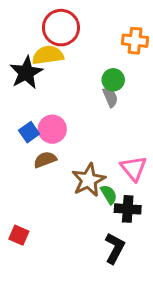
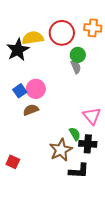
red circle: (61, 28) -> (62, 33), moved
brown star: (89, 180) -> (61, 150), moved
black L-shape: (115, 248) -> (79, 171), turned 65

